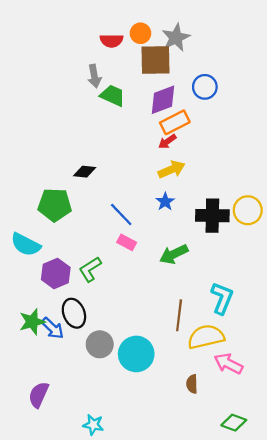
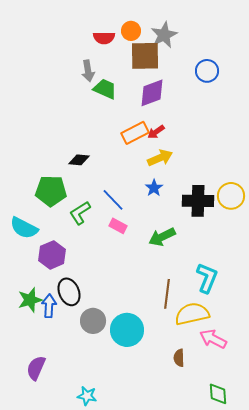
blue circle: (205, 87) -> (207, 71), moved
orange rectangle: (175, 122) -> (135, 133), moved
green L-shape: (90, 269) -> (80, 213), moved
blue arrow: (53, 328) -> (49, 306), turned -130
green diamond: (234, 423) -> (218, 394), turned 65

